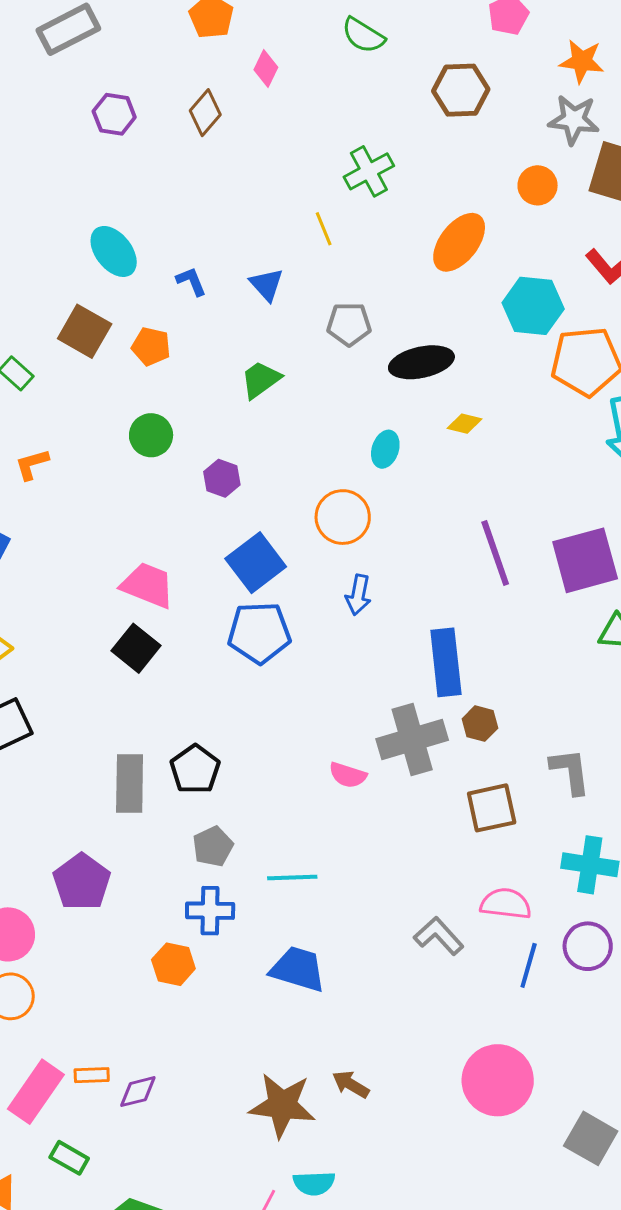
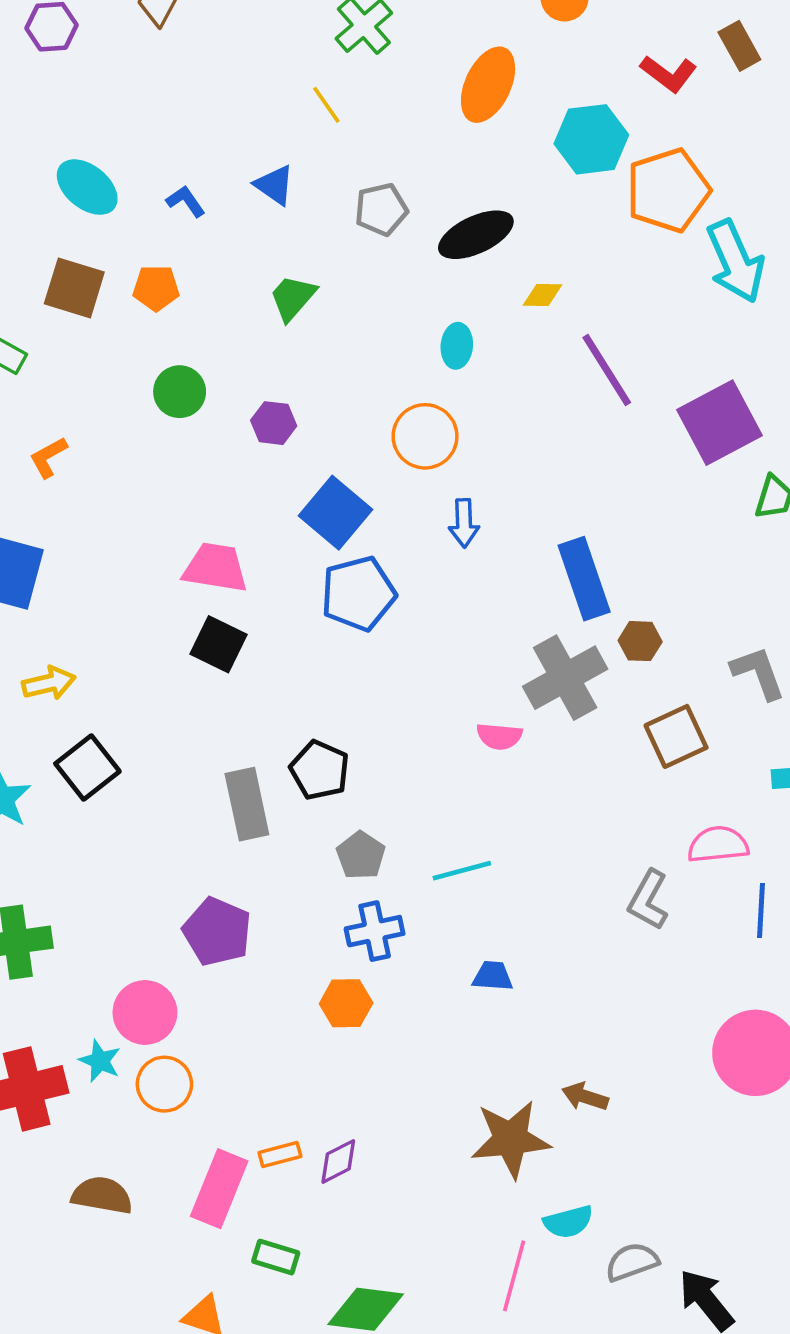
purple line: (495, 553) -> (607, 370), moved
gray L-shape: (439, 936) -> (648, 900), turned -96
blue trapezoid: (298, 969) -> (493, 976), size x0.6

